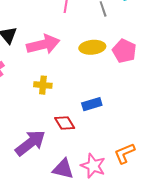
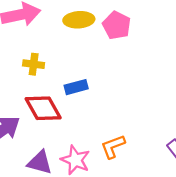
yellow cross: (43, 85) -> (34, 64), moved
red diamond: (65, 123) -> (43, 108), size x1.5

